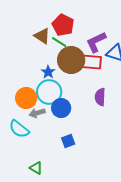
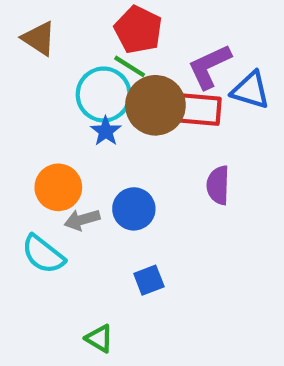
brown triangle: (42, 36) -> (39, 38), moved
cyan circle: (49, 92) -> (104, 95), moved
green triangle: (36, 168) -> (99, 338), moved

